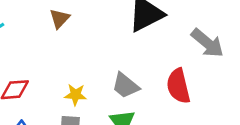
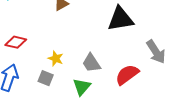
red semicircle: (178, 86) -> (127, 75), turned 50

